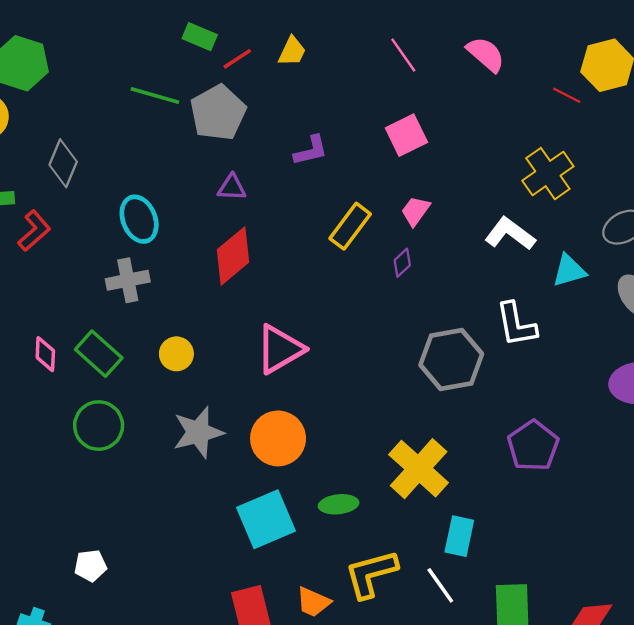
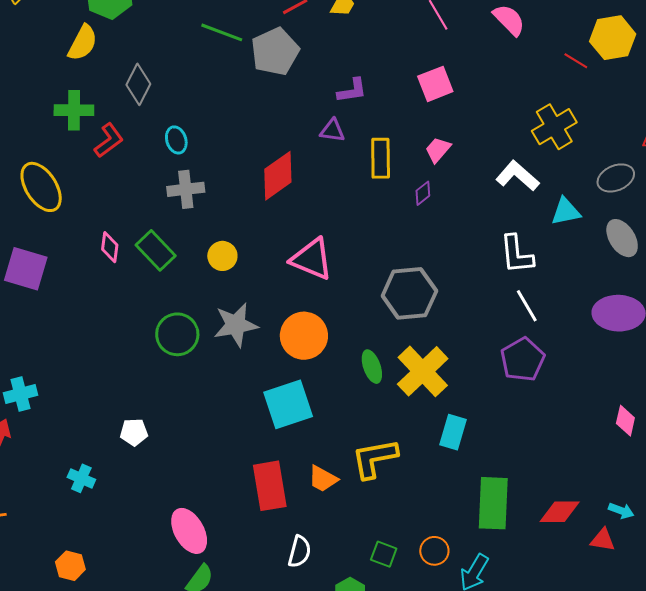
purple triangle: (232, 187) -> (332, 131), moved
cyan ellipse: (139, 219) -> (176, 140), moved, size x0.7
yellow rectangle: (350, 226) -> (381, 158), turned -42
pink triangle: (280, 349) -> (312, 259), turned 48
gray hexagon: (451, 359) -> (409, 293), moved
green circle: (99, 426) -> (177, 334), moved
green ellipse: (339, 504) -> (372, 367), moved, turned 72
white line: (440, 585) -> (527, 306), moved

